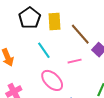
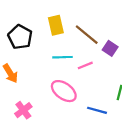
black pentagon: (30, 18) -> (20, 37), moved
cyan line: (44, 50) -> (63, 57), moved, turned -48

